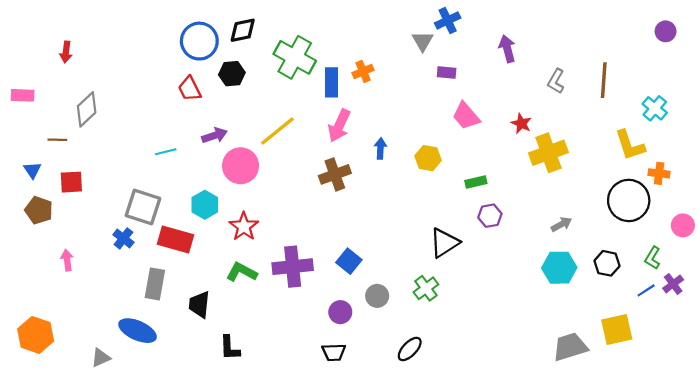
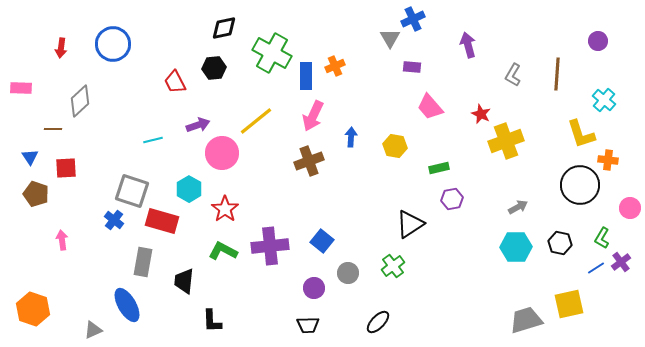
purple circle: (666, 31) -> (598, 41), moved
blue circle: (199, 41) -> (113, 44), moved
blue ellipse: (138, 331) -> (127, 305), turned 36

